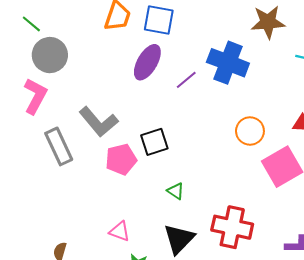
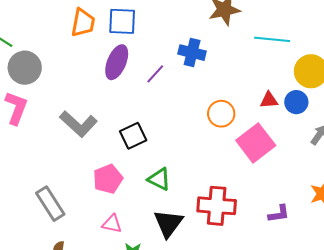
blue cross: (228, 63) -> (192, 53), size x0.7
gray rectangle: (59, 146) -> (50, 204), moved
pink pentagon: (121, 159) -> (108, 179), moved
green triangle: (176, 191) -> (159, 179), size x1.4

